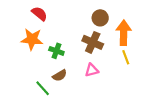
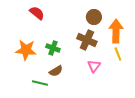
orange star: (32, 39) -> (26, 50), moved
pink triangle: (92, 70) -> (94, 66), moved, turned -40
green line: (43, 88) -> (40, 83), turned -35

